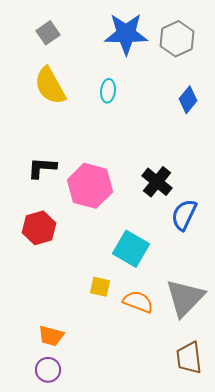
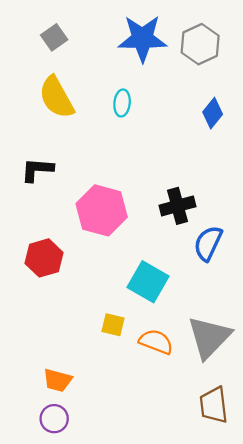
black L-shape: (42, 168) -> (37, 170), moved
black cross: (157, 182) -> (178, 206), turned 36

